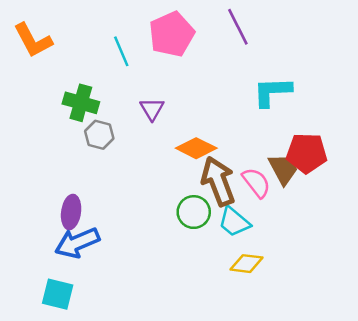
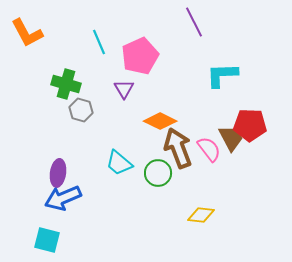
pink pentagon: (172, 34) -> (140, 56), moved
cyan trapezoid: (234, 222) -> (119, 163), moved

